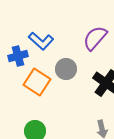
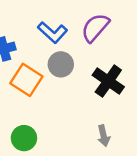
blue L-shape: (41, 41) -> (52, 32), moved

